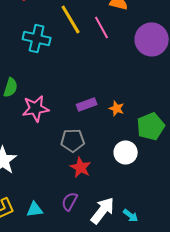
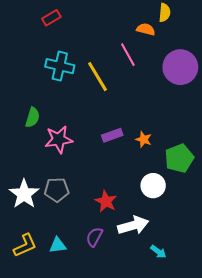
yellow line: (71, 19) -> (98, 77), moved
gray pentagon: (73, 140) -> (57, 190), moved
white arrow: (103, 210) -> (133, 225), moved, turned 36

